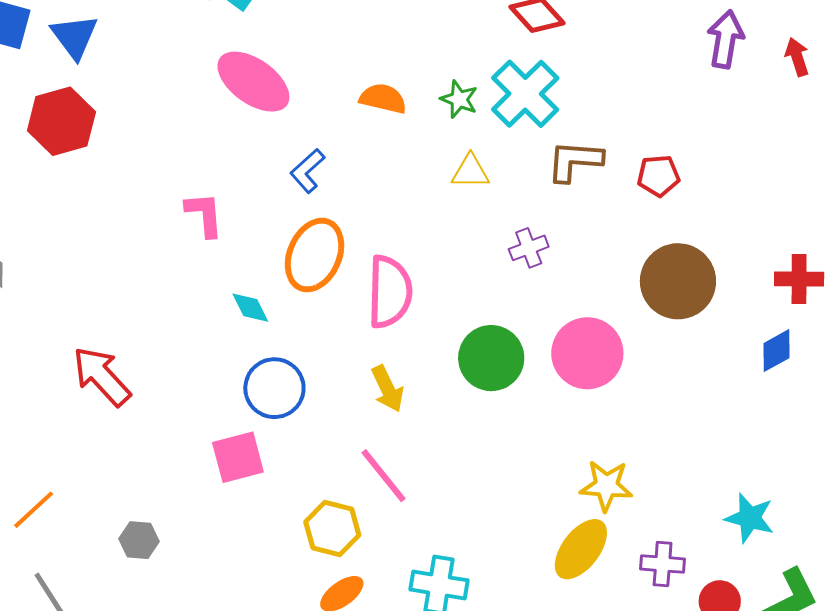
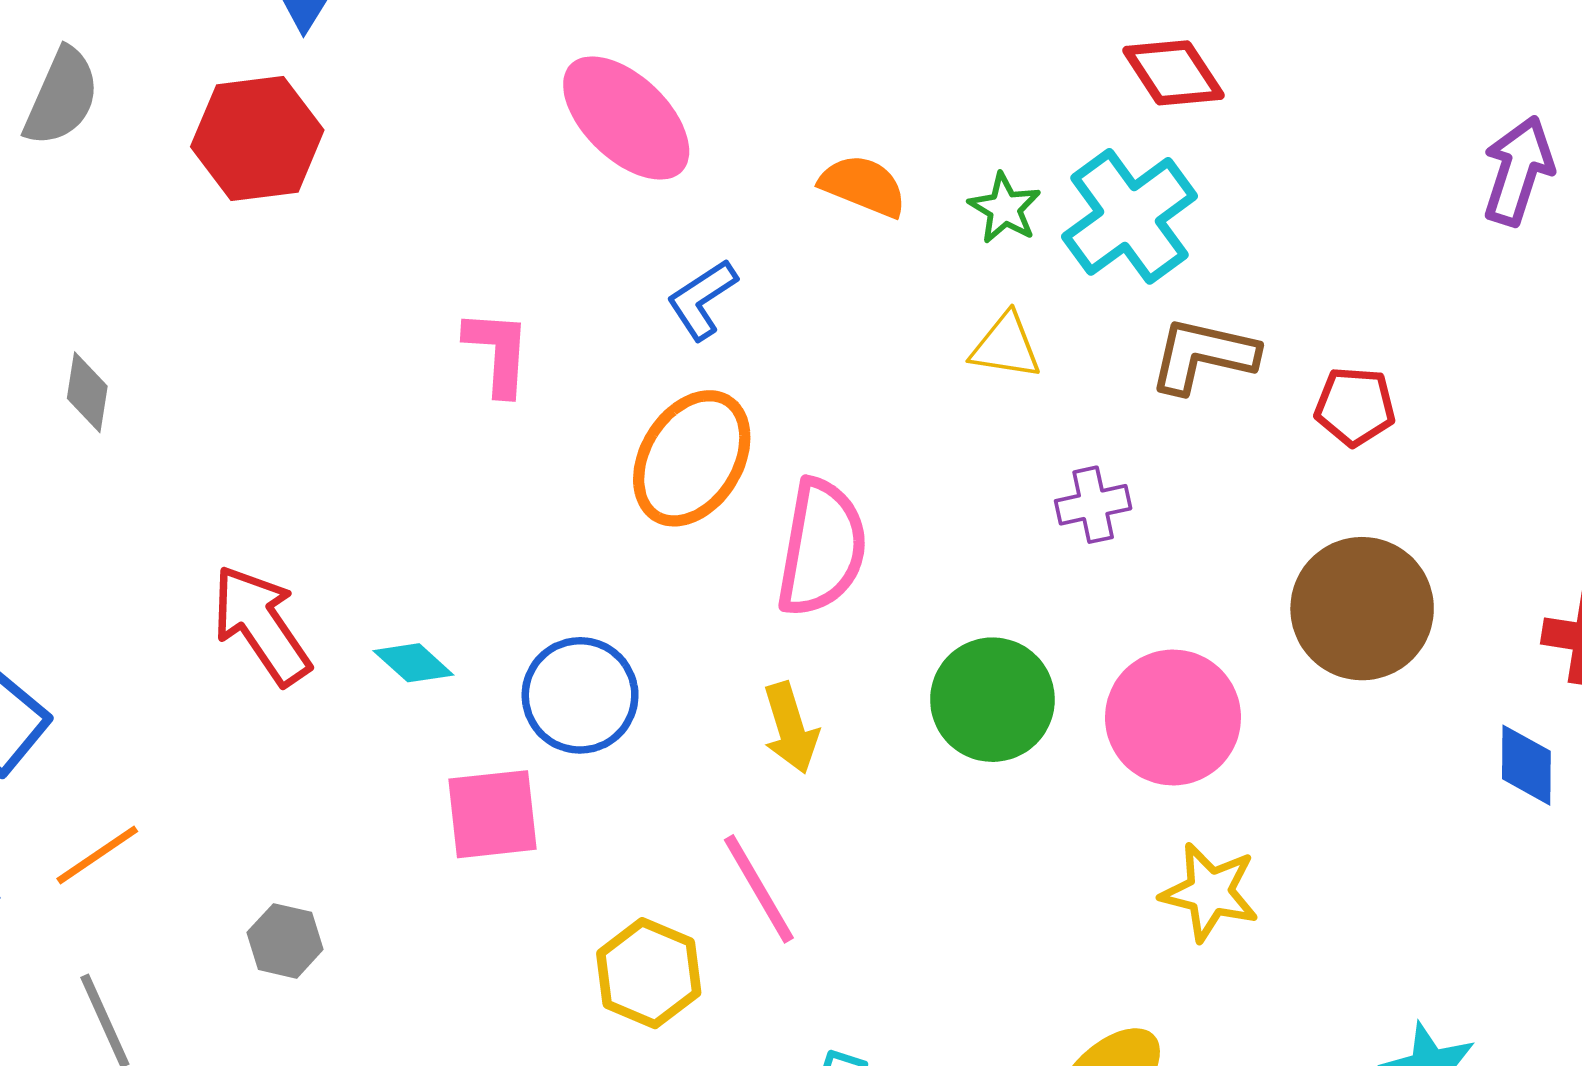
cyan diamond: (250, 308) -> (413, 663), moved, turned -30
blue diamond: (776, 351) -> (1526, 765), turned -69
yellow star: (606, 486) -> (1210, 892), moved

